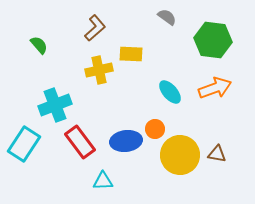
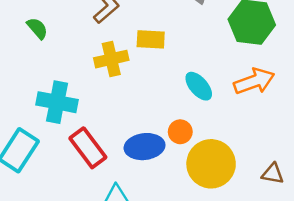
cyan cross: (55, 105) -> (57, 102), turned 32
brown triangle: (217, 154) -> (273, 174), moved

